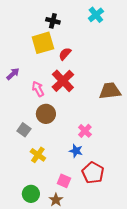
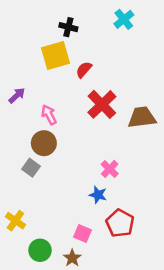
red cross: (63, 81) -> (102, 104), moved
brown circle: (46, 114) -> (44, 143), moved
yellow cross: (38, 155) -> (15, 221), moved

